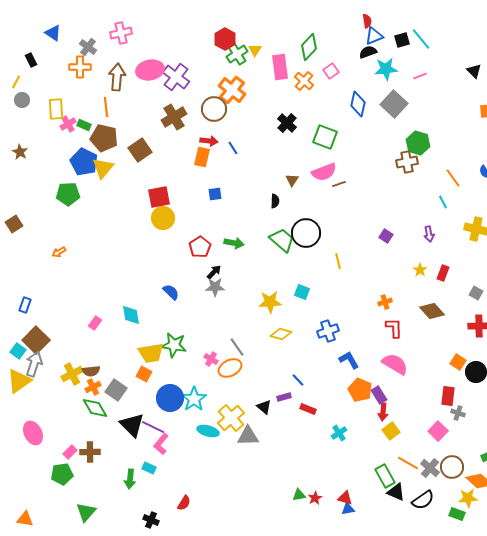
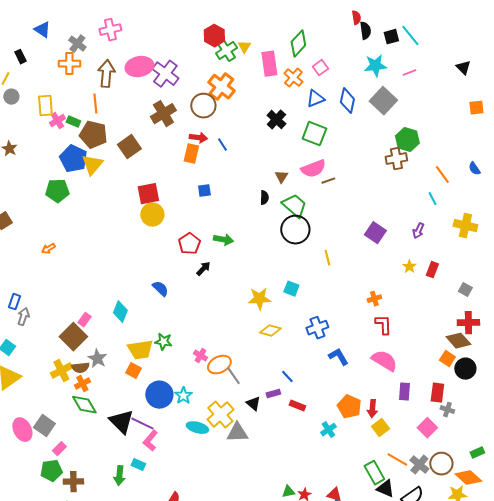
blue triangle: (374, 36) -> (315, 99), moved
black semicircle: (368, 52) -> (365, 31), moved, turned 102
purple arrow: (429, 234) -> (418, 231), turned 35
purple square: (386, 236) -> (375, 233), size x1.5
green trapezoid: (282, 240) -> (294, 206), moved
gray star: (215, 287) -> (97, 359), moved, turned 30
brown diamond: (432, 311) -> (458, 341), moved
cyan diamond: (131, 315) -> (120, 312), turned 30
brown square: (36, 340) -> (73, 337), moved
green star: (174, 345) -> (163, 342), size x0.7
gray line: (237, 347) -> (233, 376), moved
gray arrow: (34, 364) -> (23, 317), moved, size x0.7
gray square: (116, 390) -> (44, 426), moved
orange pentagon: (360, 390) -> (349, 407), moved
purple rectangle: (379, 395) -> (404, 392), moved, turned 36
cyan star: (194, 399) -> (183, 396), size x0.7
brown cross: (90, 452) -> (73, 482), moved

